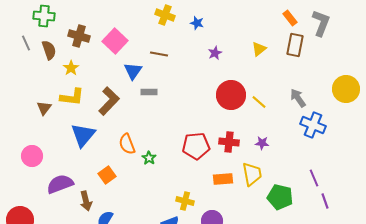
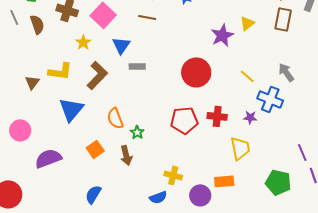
purple star: (215, 53) -> (222, 35), moved, size x1.6
brown line: (159, 54) -> (147, 17), moved
yellow star: (71, 68) -> (83, 42), moved
red circle: (231, 95) -> (196, 72), moved
blue cross: (313, 125) -> (270, 99), moved
orange rectangle: (223, 179) -> (224, 181), moved
green pentagon: (280, 197) -> (278, 182), moved
brown arrow: (86, 201) -> (126, 155), moved

